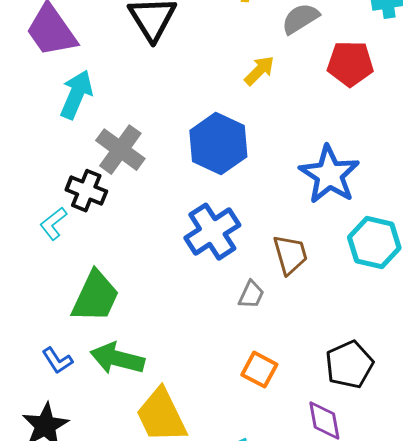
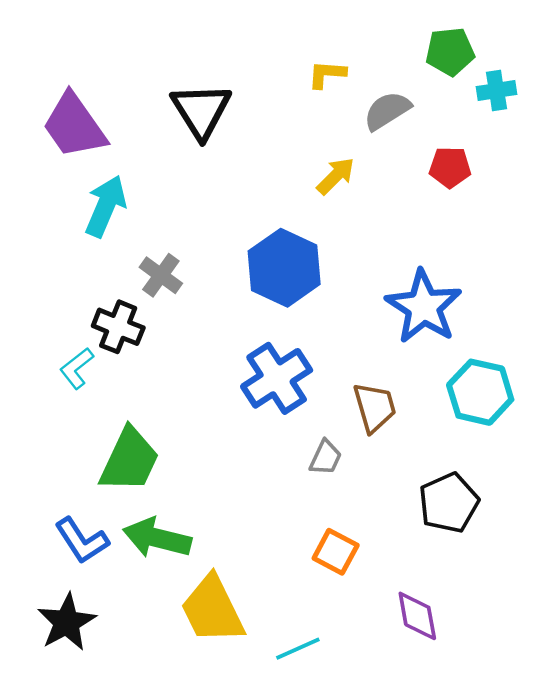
red pentagon: (350, 64) -> (450, 167), size x0.7
gray cross: (120, 150) -> (161, 275), size x0.7
blue L-shape: (57, 361) -> (82, 541), size x1.4
black pentagon: (349, 365) -> (449, 503), moved

